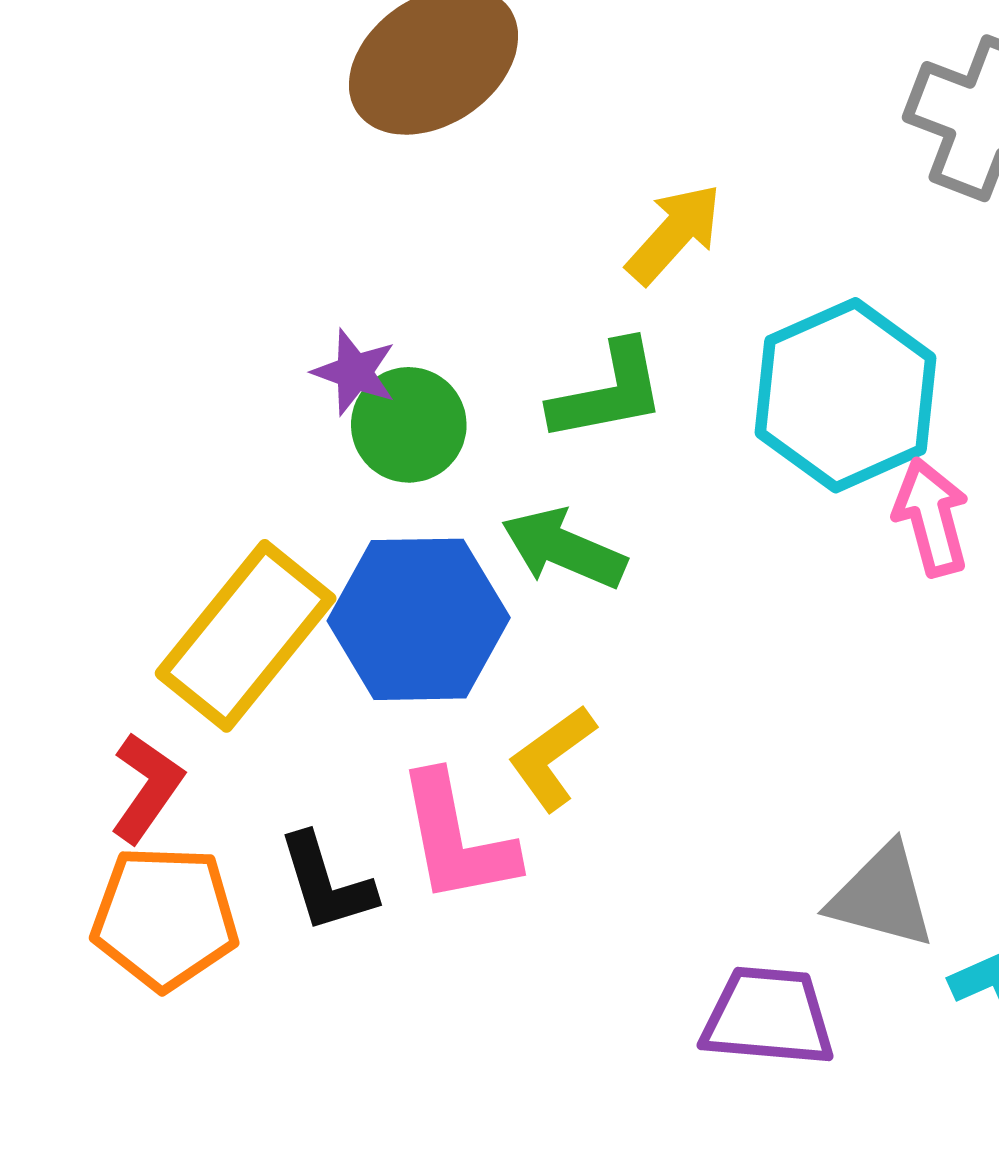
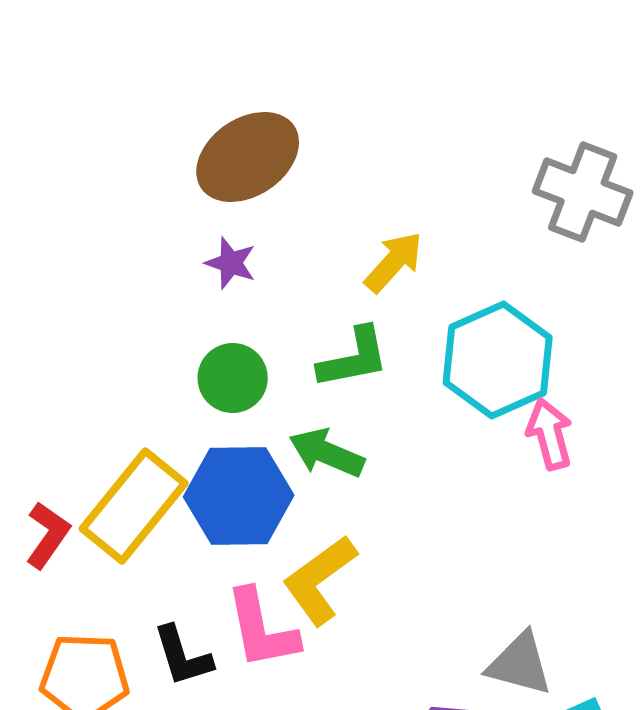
purple star: (354, 372) -> (231, 263), moved
yellow L-shape: (552, 758) -> (320, 580), size x1.4
red L-shape: (147, 787) -> (48, 535), moved

